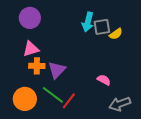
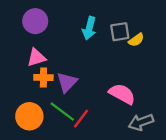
cyan arrow: (88, 22) -> (89, 28), moved
pink semicircle: (104, 80) -> (122, 94), size x1.6

